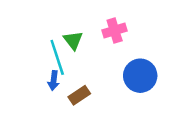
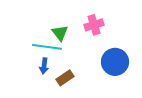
cyan line: (57, 57) -> (47, 47), turned -64

